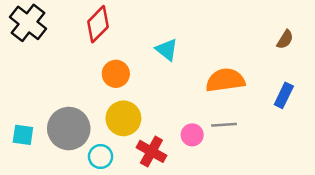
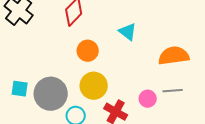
cyan square: (23, 135) -> (20, 89), moved

